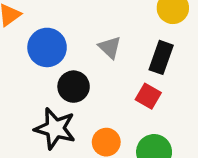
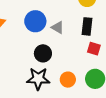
blue circle: (47, 47) -> (35, 21), moved
red square: (148, 96) -> (94, 49), moved

